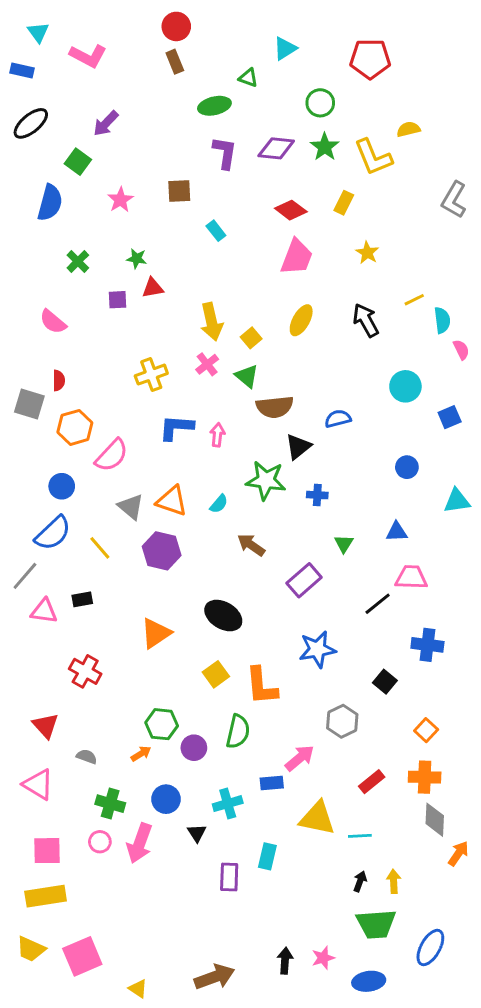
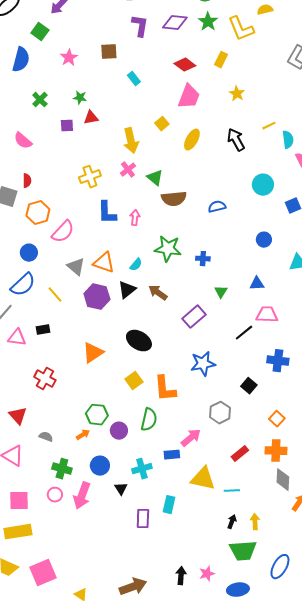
yellow square: (251, 338) -> (162, 124), moved
blue L-shape: (176, 427) -> (107, 213), turned -95
black triangle: (298, 447) -> (127, 290), moved

